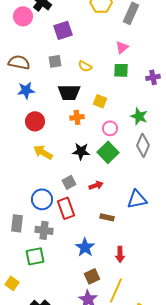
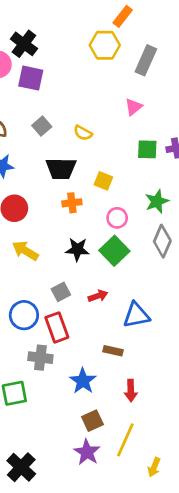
purple square: (63, 30) -> (31, 78), moved, turned 30
gray square: (55, 61) -> (42, 126), turned -32
green square: (121, 70) -> (147, 149), moved
green star: (139, 116) -> (157, 201), turned 30
blue triangle: (137, 199) -> (136, 315), moved
brown rectangle: (107, 217) -> (113, 351), moved
gray cross: (44, 230) -> (40, 358), moved

